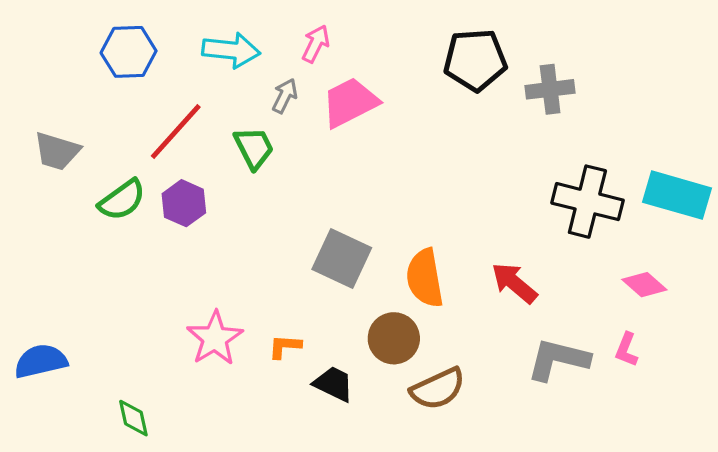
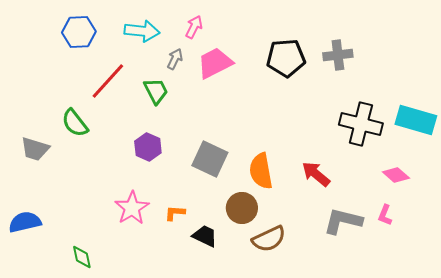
black pentagon: (475, 60) -> (286, 58), moved
gray trapezoid: (57, 151) -> (35, 149), moved
green semicircle: (122, 200) -> (75, 123), turned 88
purple hexagon: (184, 203) -> (148, 147), moved

